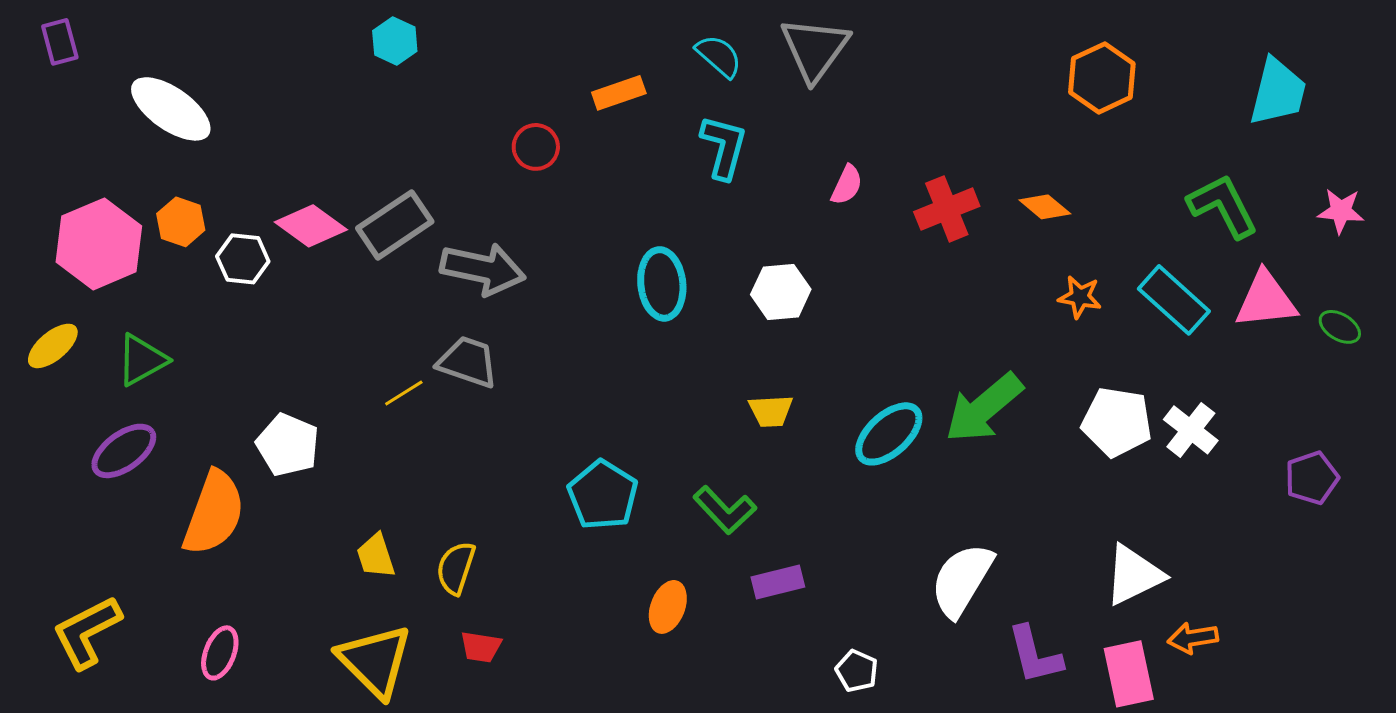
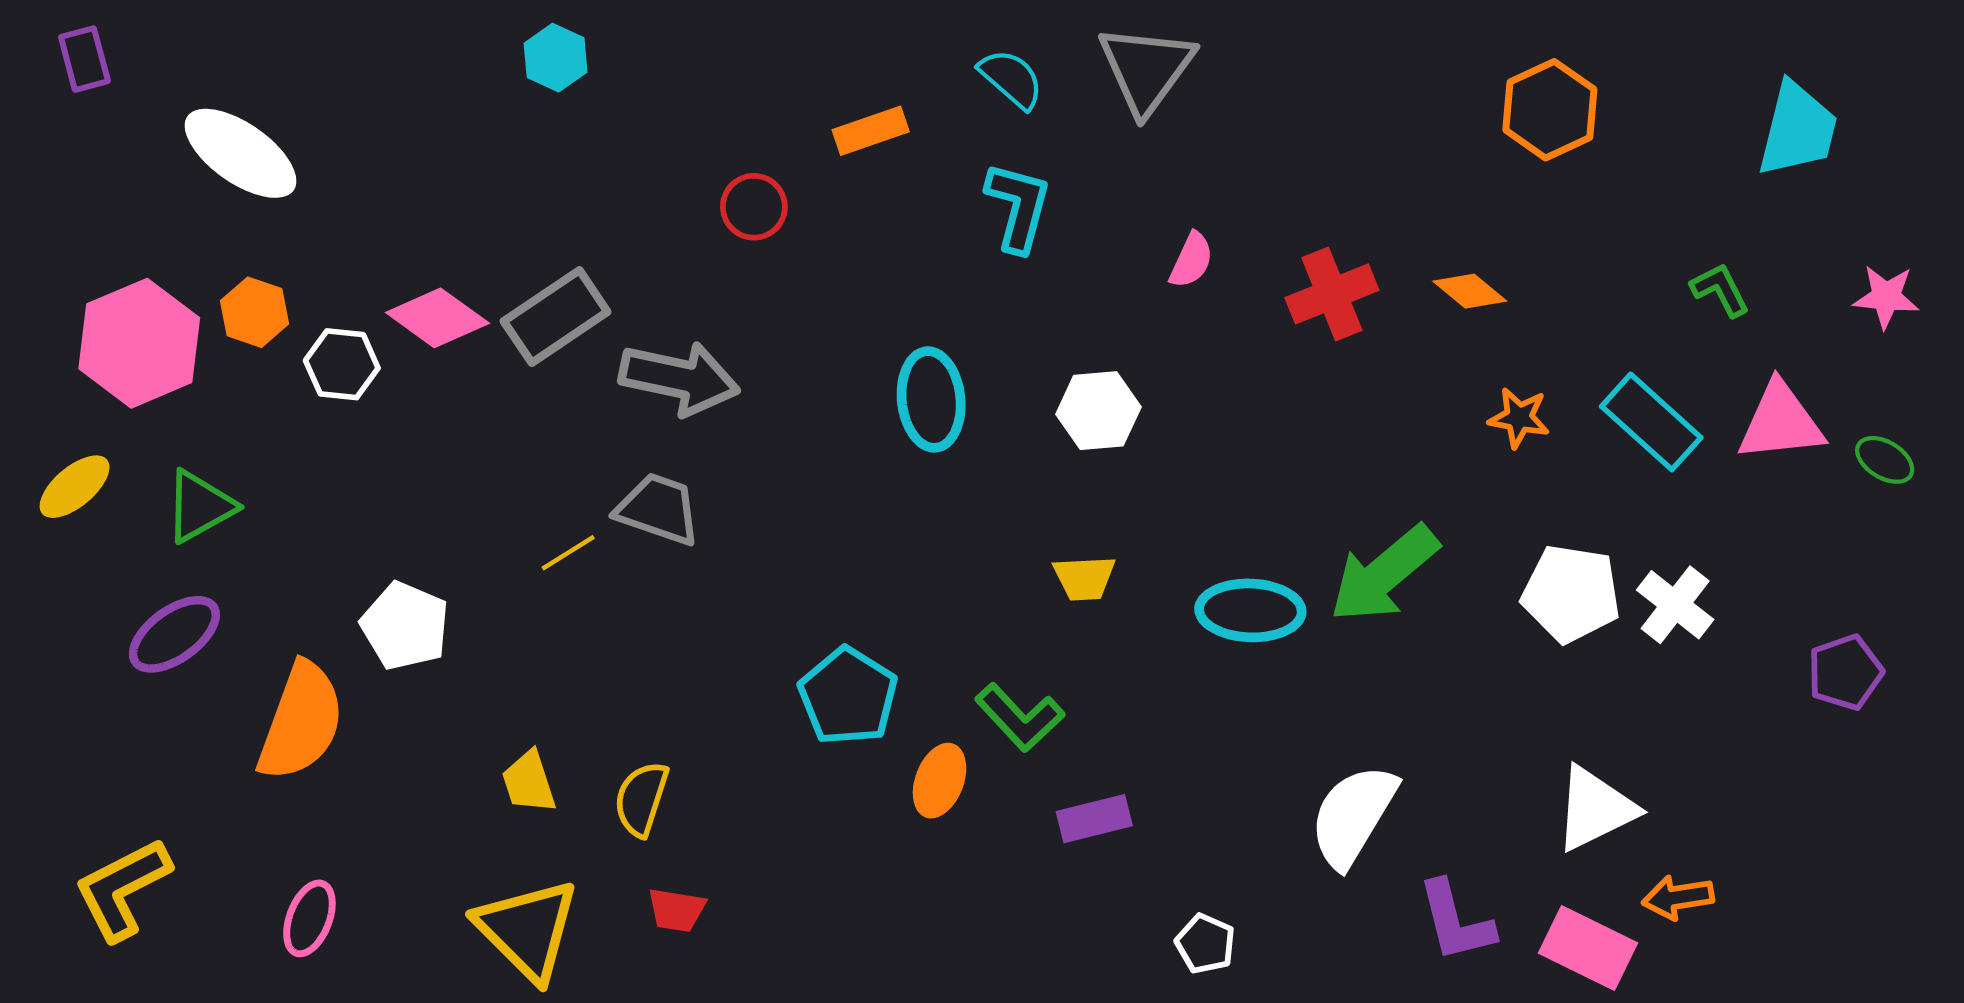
green L-shape: (1223, 206) -> (1720, 290), size x0.6
cyan ellipse: (889, 434) -> (1250, 610), turned 44
orange ellipse: (668, 607) -> (940, 781), moved
pink rectangle: (1129, 674) -> (1588, 948), turned -52

